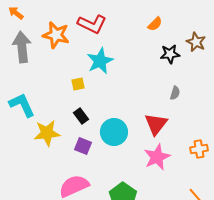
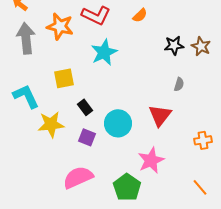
orange semicircle: (155, 24) -> (140, 15), moved
brown star: (196, 42) -> (201, 46), moved
yellow square: (78, 84) -> (64, 78), moved, size x1.5
pink star: (157, 157) -> (151, 160), moved

